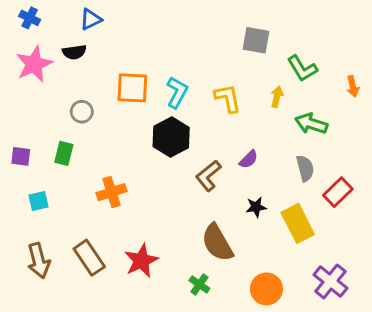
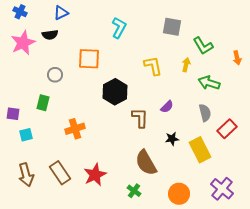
cyan L-shape: (177, 92) -> (119, 28), moved
purple square: (21, 156) -> (13, 114), moved
brown L-shape: (208, 176) -> (140, 118), turned 130

